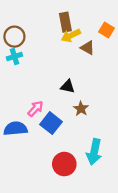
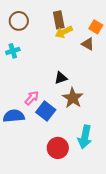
brown circle: (14, 37) -> (19, 21), moved
brown triangle: (88, 48) -> (88, 44), moved
black triangle: (68, 86) -> (61, 78), turned -32
brown star: (81, 109) -> (73, 98), size x1.5

